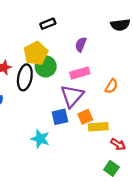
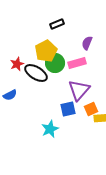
pink rectangle: (80, 73) -> (77, 63), moved
black ellipse: (25, 77) -> (36, 73), turned -70
cyan star: (40, 139) -> (50, 129), turned 30

